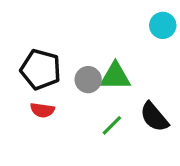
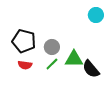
green triangle: (115, 76) -> (74, 59), moved
green line: (112, 125) -> (52, 64), moved

